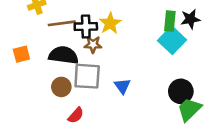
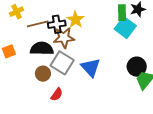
brown star: (93, 45) -> (64, 38), size x1.5
gray square: (87, 76) -> (62, 63), turned 35
blue triangle: (122, 86) -> (91, 68), size x1.5

